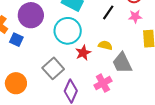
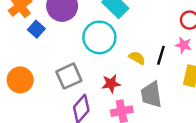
black line: (108, 12) -> (161, 55), moved, turned -35
yellow semicircle: (105, 45) -> (137, 58), moved
red star: (83, 53) -> (111, 84), moved

